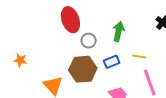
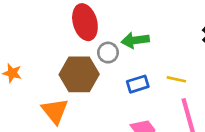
green arrow: (119, 31) -> (135, 40), moved, turned -114
brown hexagon: (83, 69) -> (79, 74), moved

